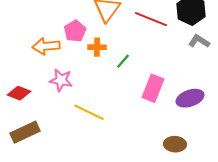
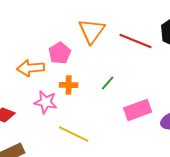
orange cross: (97, 47) -> (69, 85), moved
pink rectangle: (153, 88) -> (138, 110), turned 48

